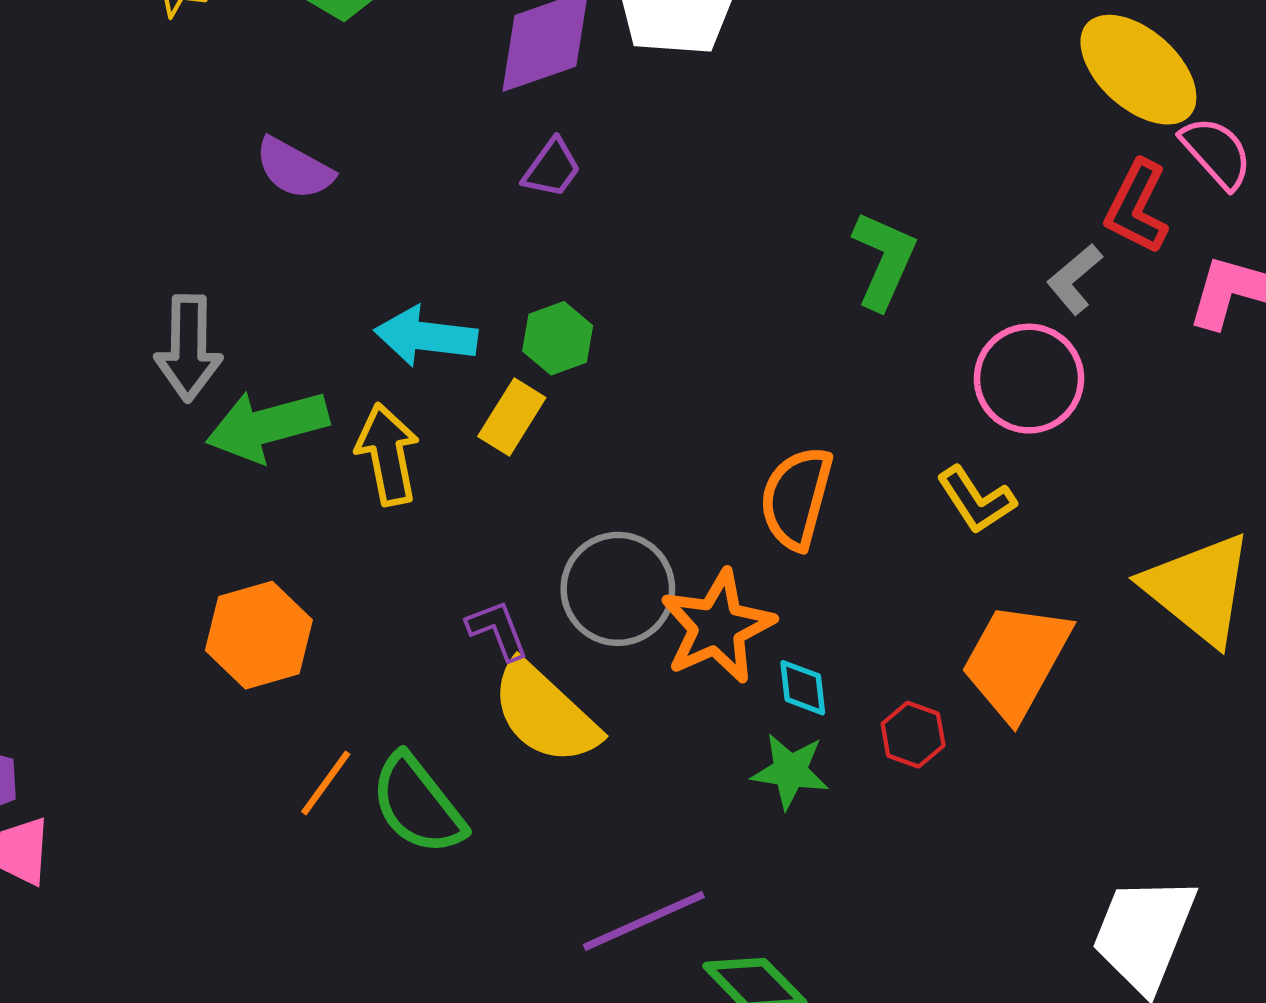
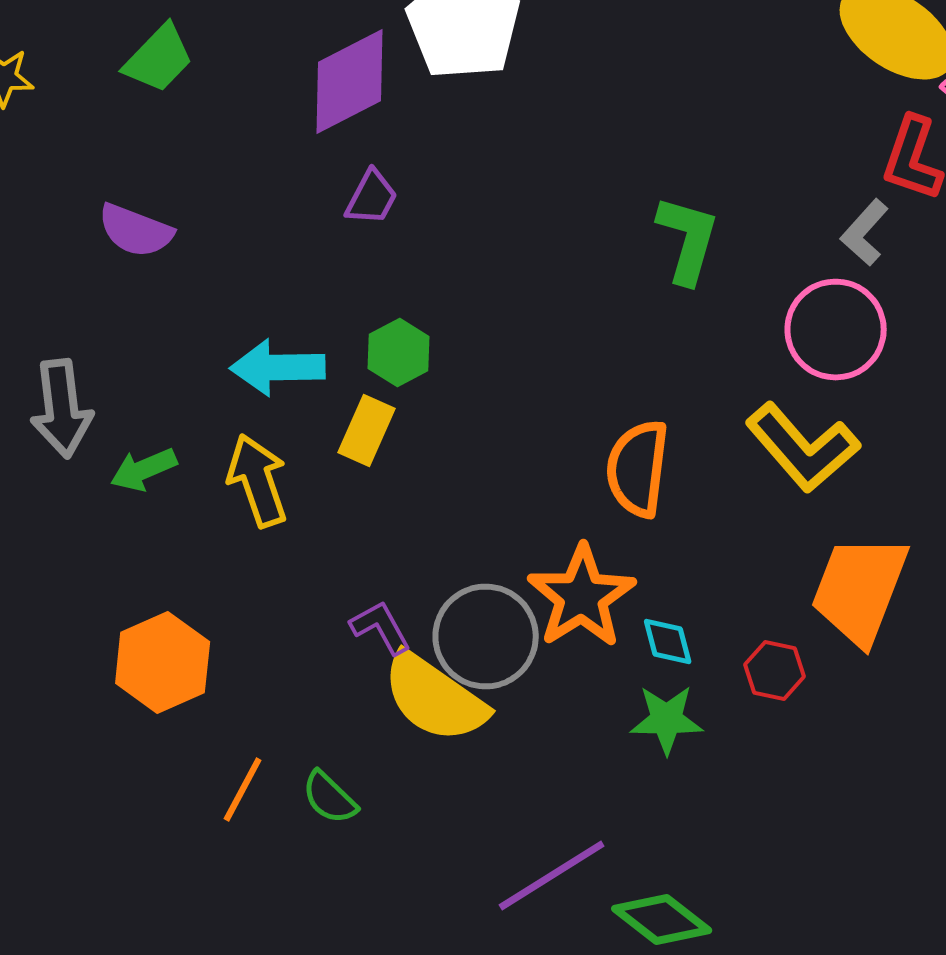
green arrow: (267, 426) -> (144, 470), size x0.6
yellow L-shape: (976, 500) -> (803, 448), size x1.5
gray circle: (618, 589) -> (486, 636), moved
green semicircle: (418, 804) -> (330, 798), size x0.6

